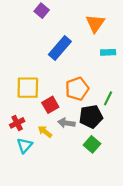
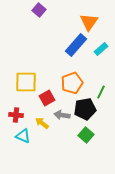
blue rectangle: (60, 48) -> (76, 45), moved
cyan rectangle: (108, 52) -> (101, 49), turned -40
red cross: (17, 123) -> (16, 115), turned 32
cyan triangle: (25, 145) -> (23, 136), turned -49

